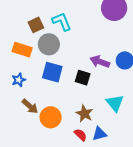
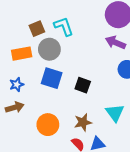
orange rectangle: (22, 50) -> (22, 54), turned -30
purple arrow: (100, 62) -> (115, 43), moved
brown arrow: (30, 106) -> (15, 107), moved, turned -60
brown star: (84, 114) -> (83, 122), turned 30

